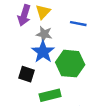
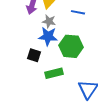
blue star: (43, 52) -> (48, 36), turned -30

